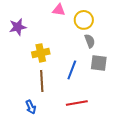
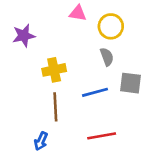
gray semicircle: (90, 41) -> (107, 57), moved
blue line: (72, 70) -> (95, 92), turned 54
blue arrow: (31, 107) -> (41, 141), turned 48

